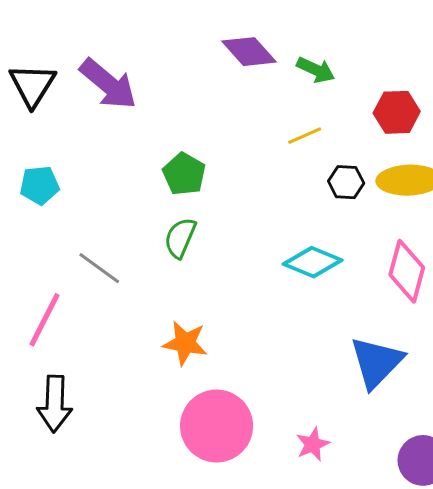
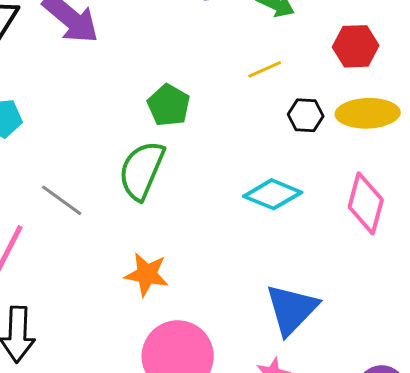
green pentagon: (184, 174) -> (169, 105), moved
green semicircle: (180, 238) -> (142, 170), size x1.5
blue triangle: (376, 362) -> (292, 309), moved

